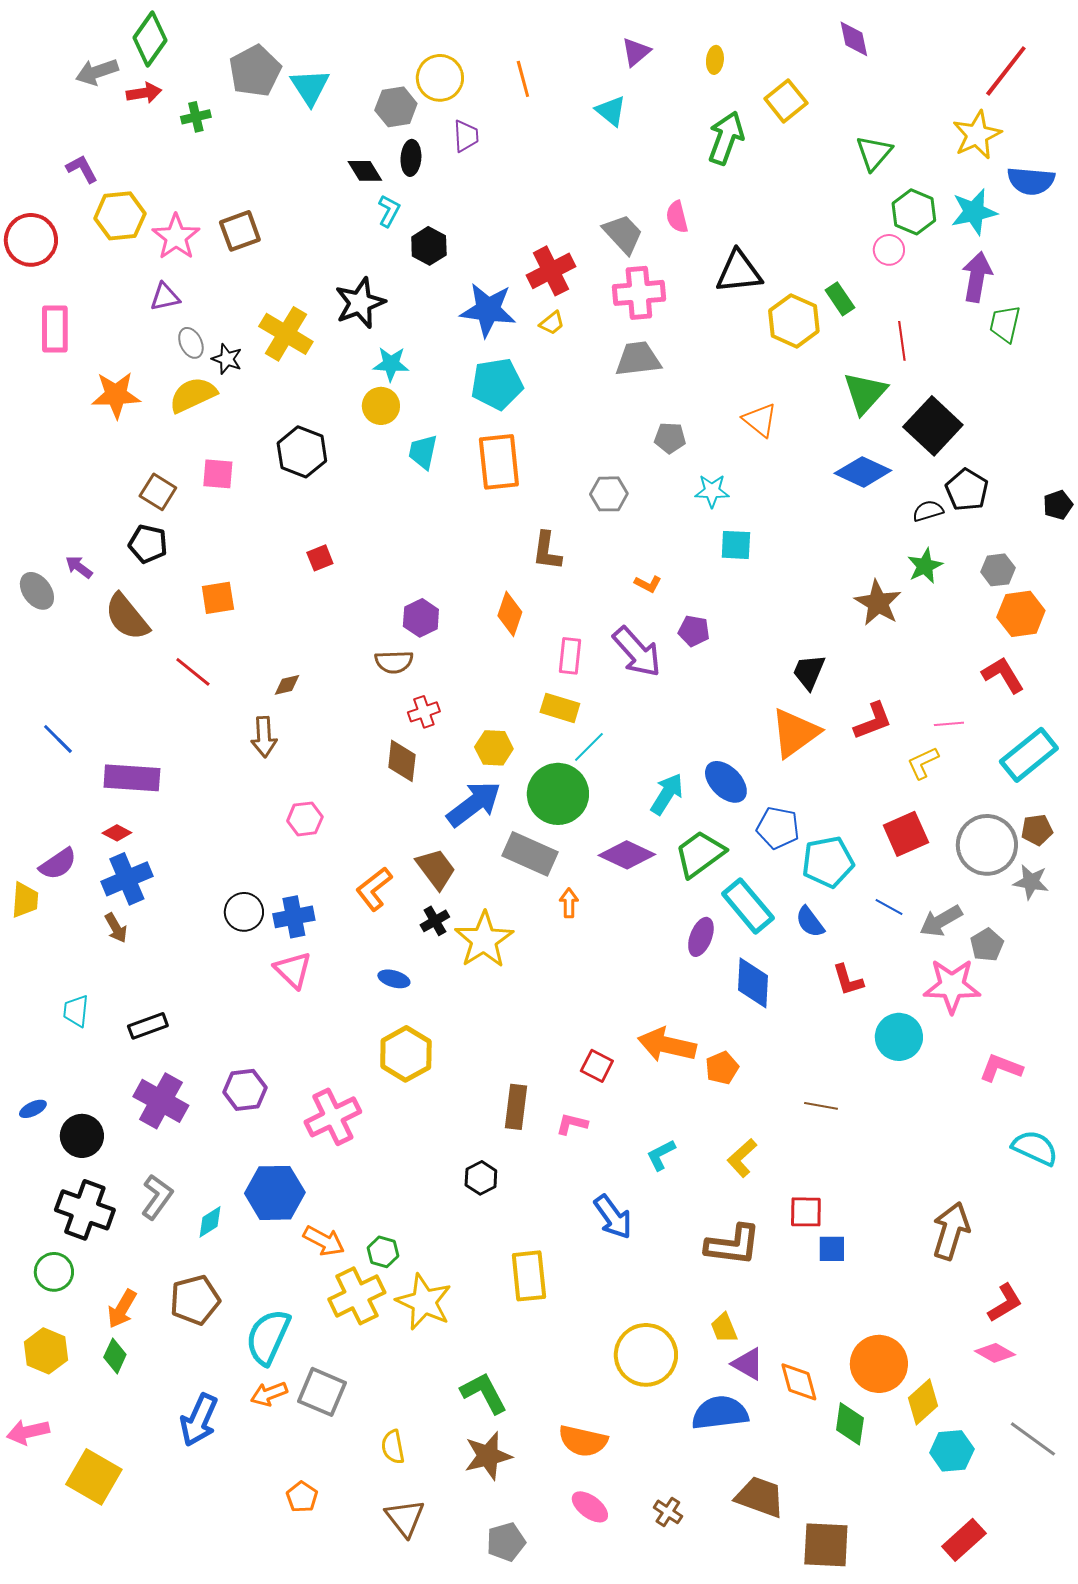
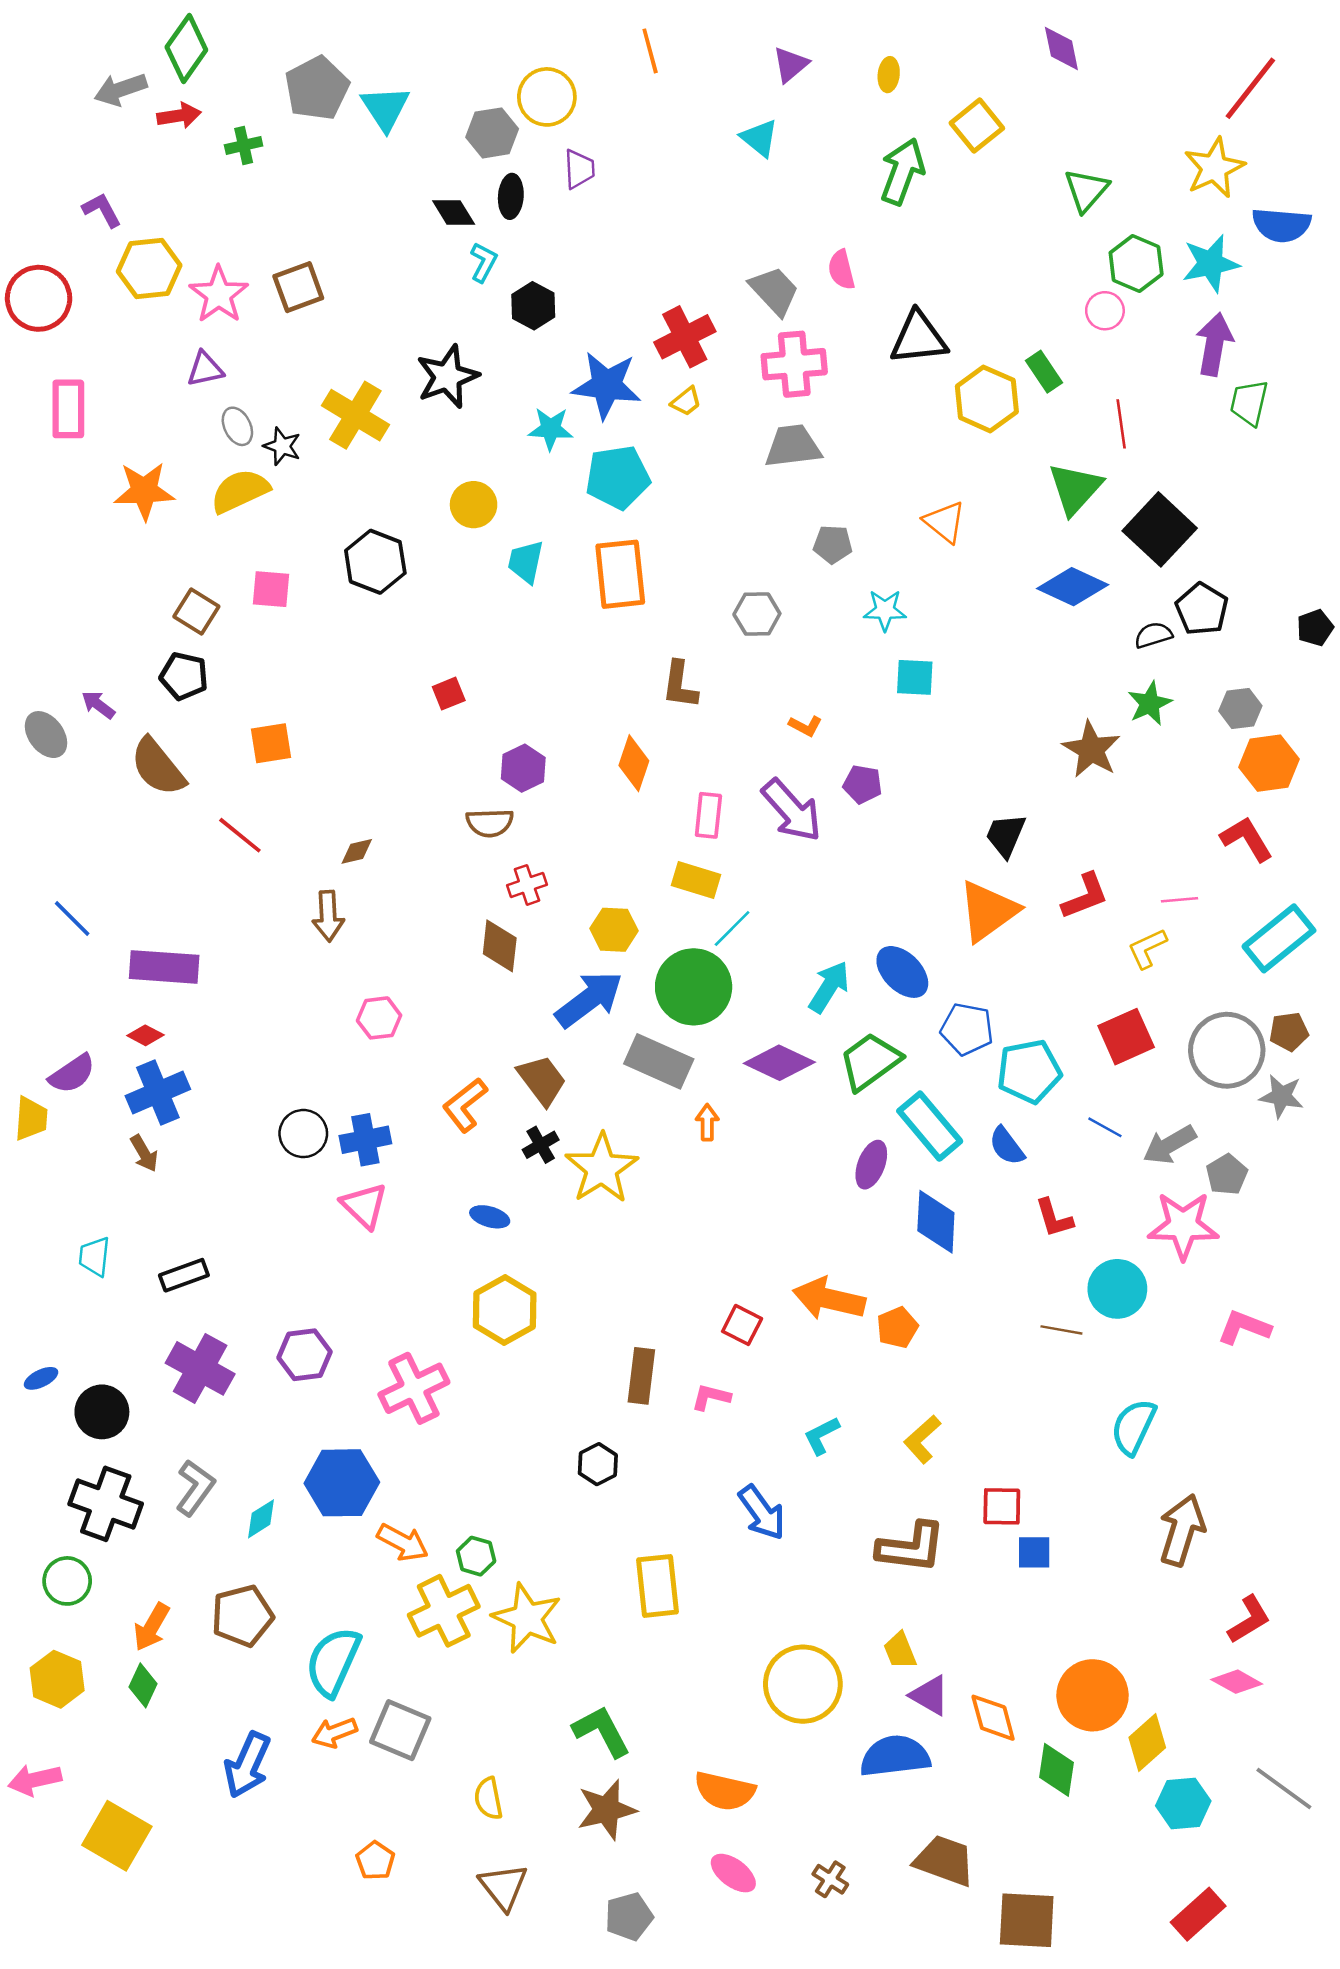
orange line: (523, 79) -> (650, 51), moved
cyan star: (391, 364) -> (551, 429), moved
red square: (320, 558) -> (449, 694), moved
brown line: (821, 1106) -> (1061, 1330), moved
cyan semicircle: (1035, 1148) -> (1134, 1427), moved, turned -90

